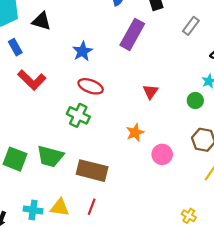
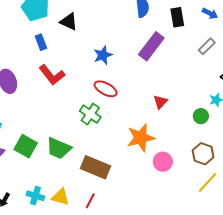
orange star: (135, 132) -> (141, 138), size x1.6

